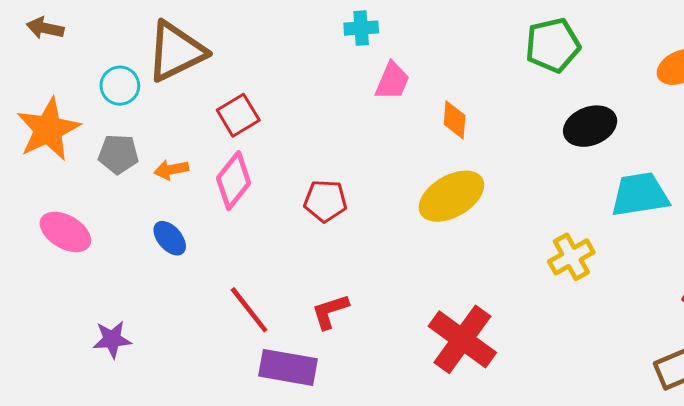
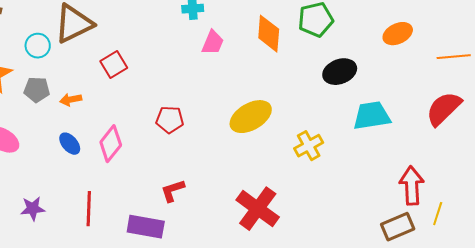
orange diamond: (455, 120) -> (269, 34), moved, size x1.5
pink diamond: (234, 181) -> (111, 144), moved
yellow cross: (571, 257) -> (309, 146), moved
red line: (249, 310) -> (89, 209), moved, turned 40

